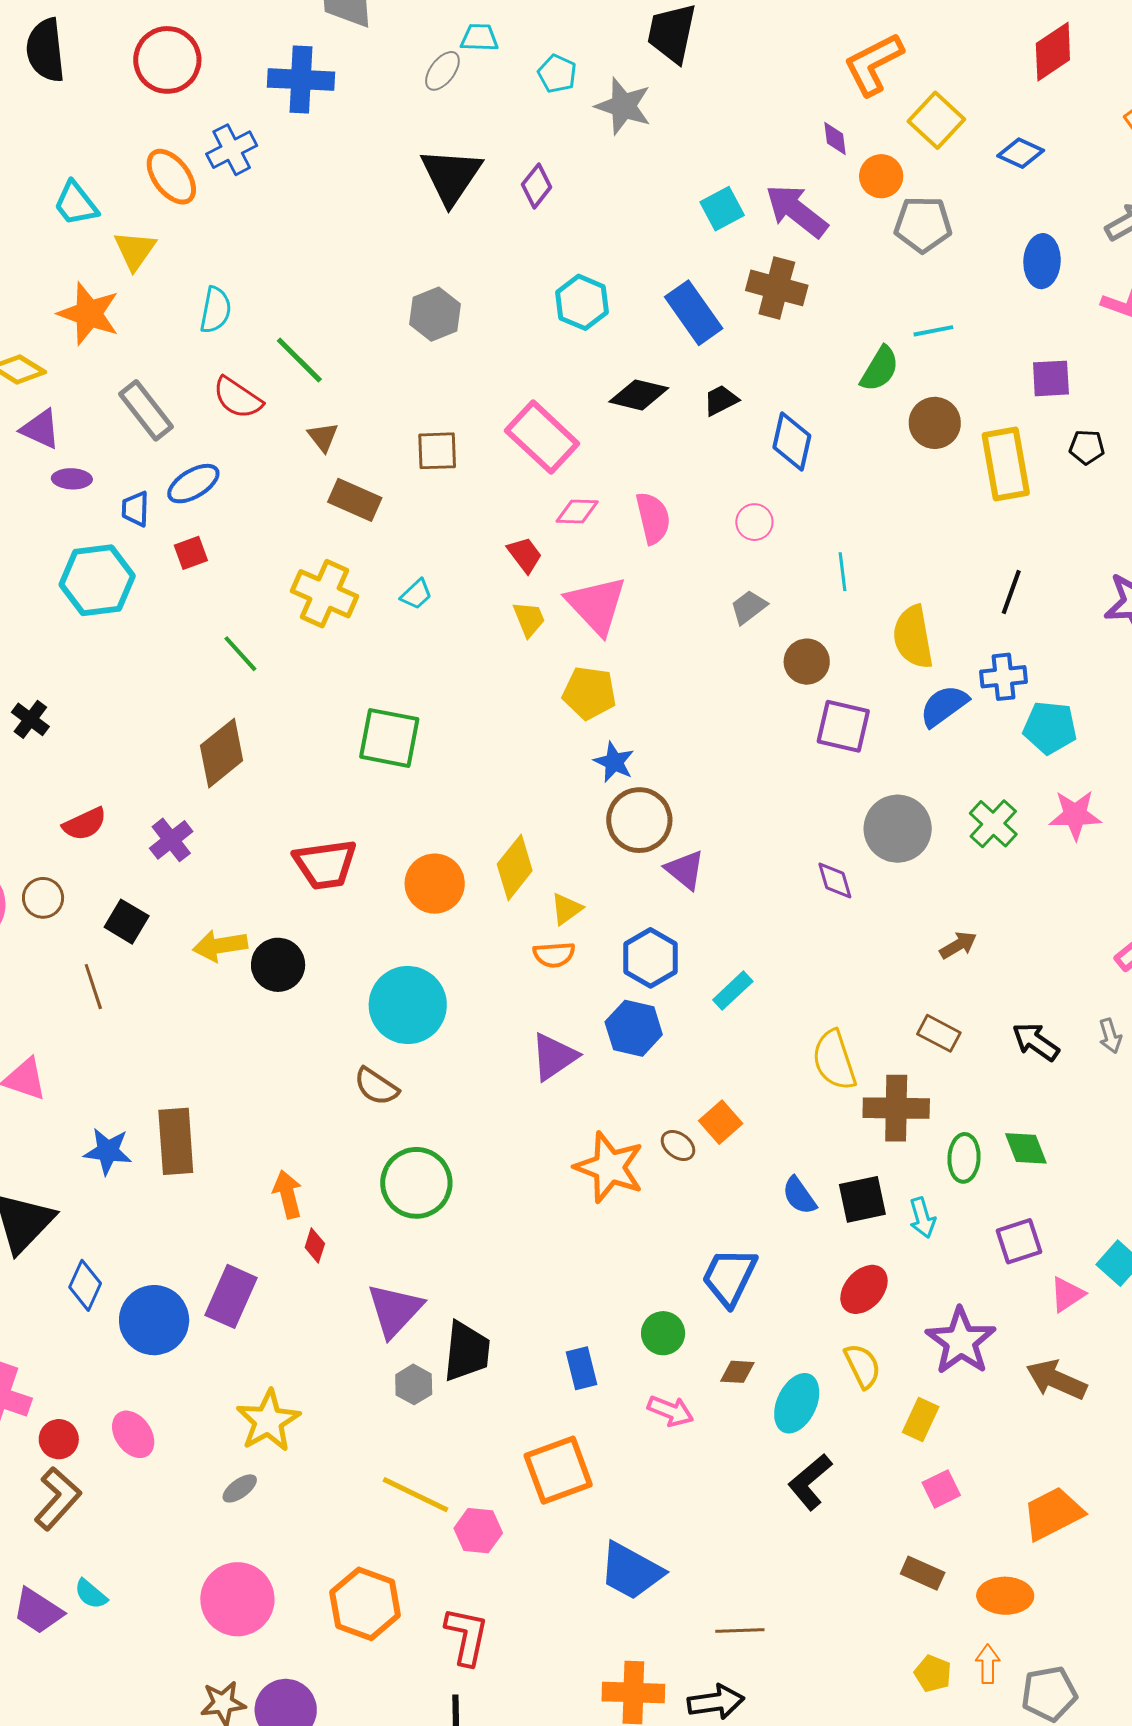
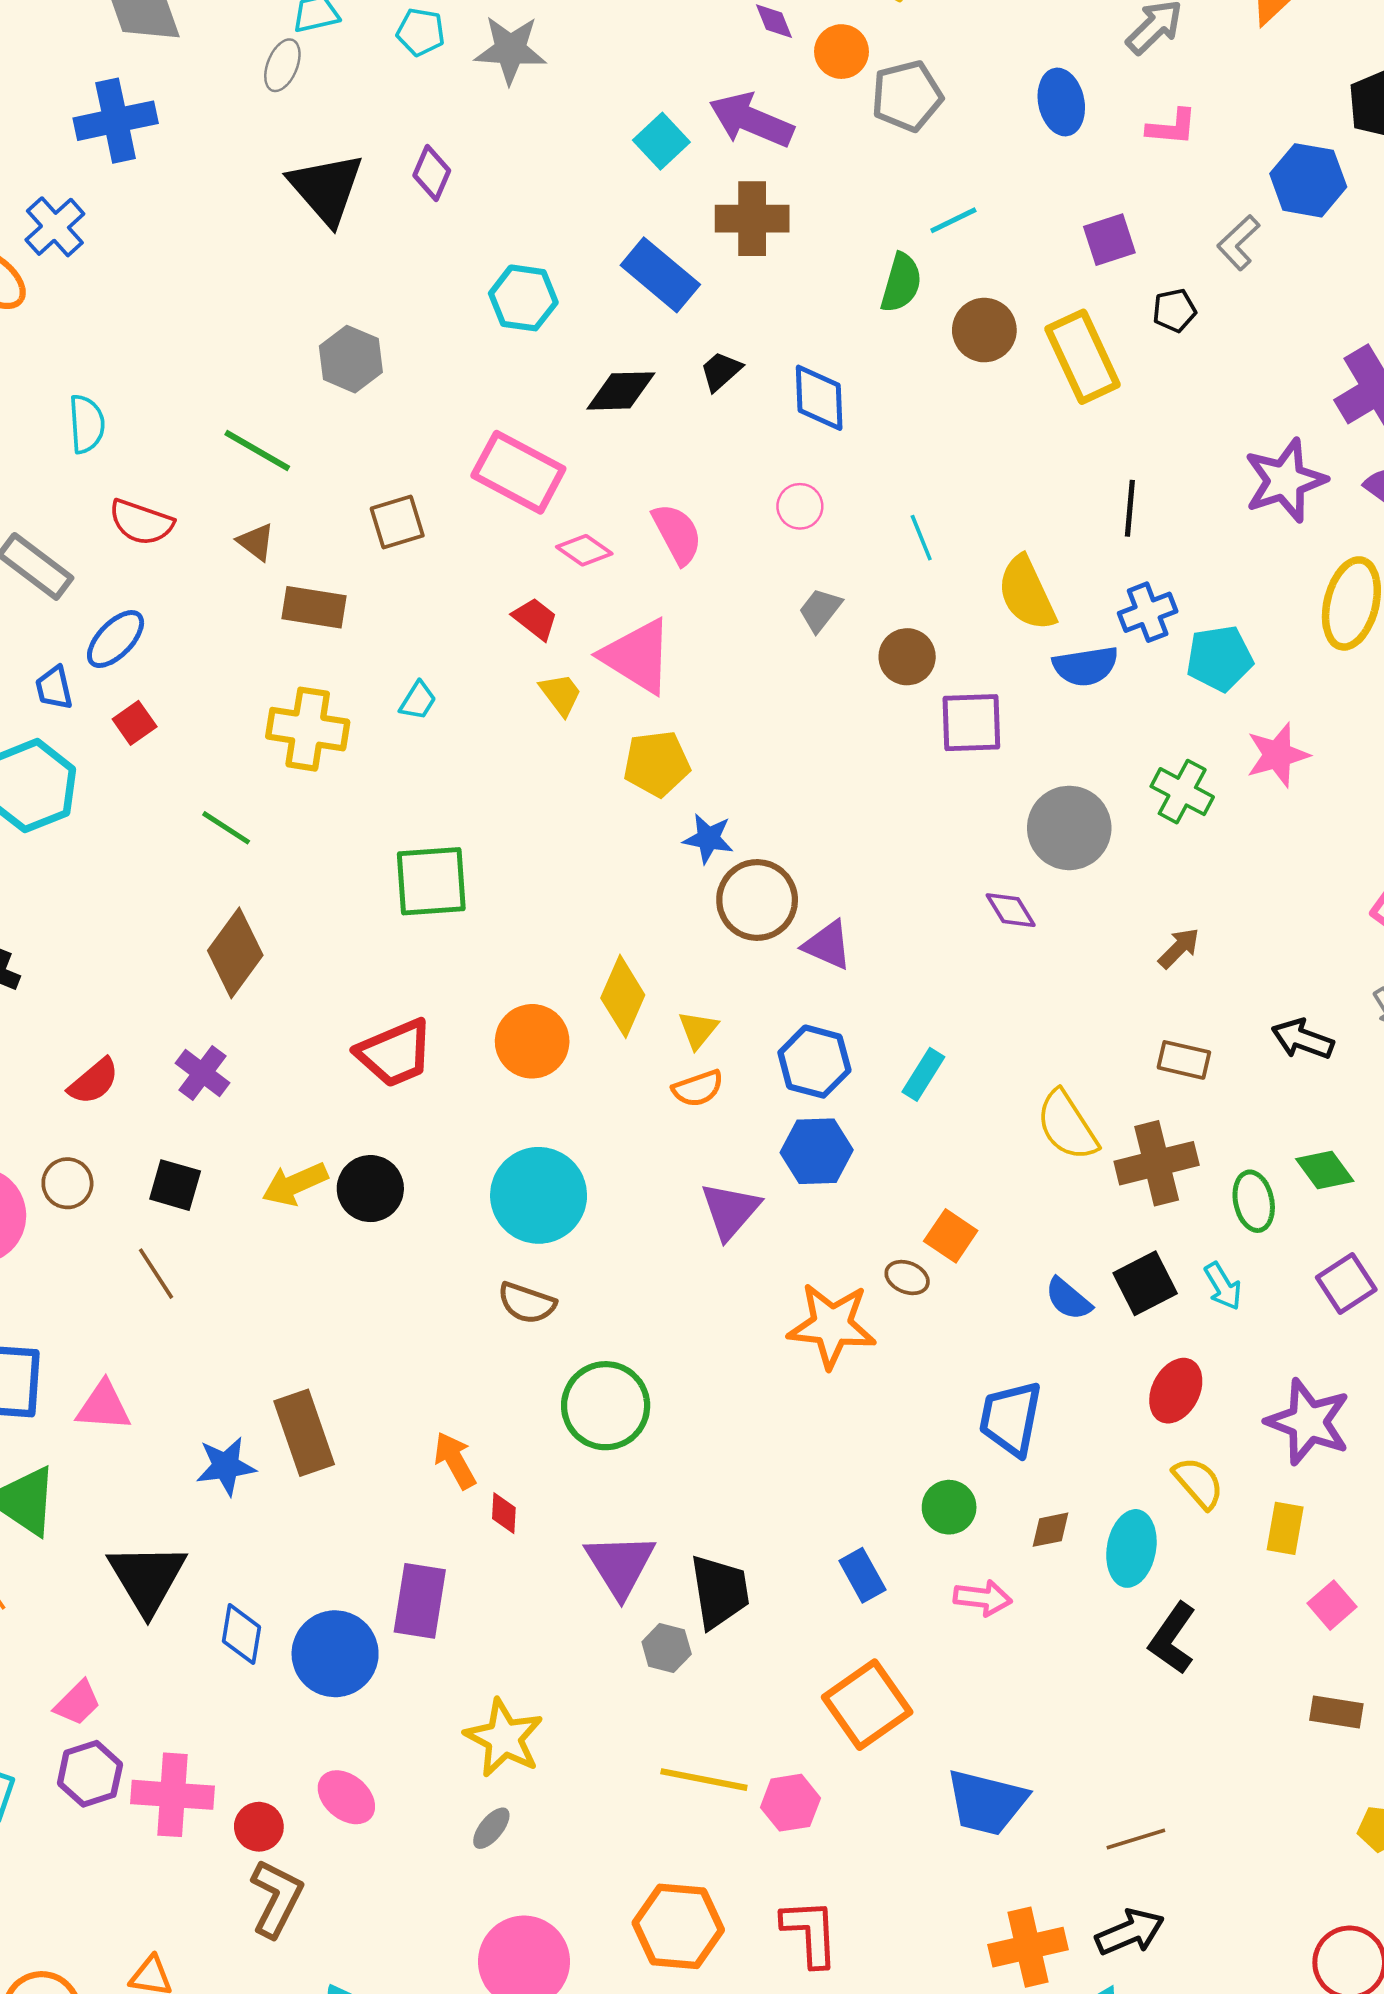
green line: (299, 360) -> (257, 451), moved
pink diamond: (577, 512) -> (584, 550), turned 48
blue semicircle: (944, 706) -> (1086, 666), turned -138

